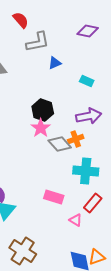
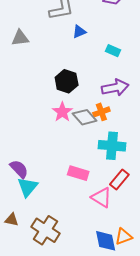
pink star: (41, 128) -> (62, 112), moved
pink triangle: (76, 220) -> (101, 197), size x1.5

